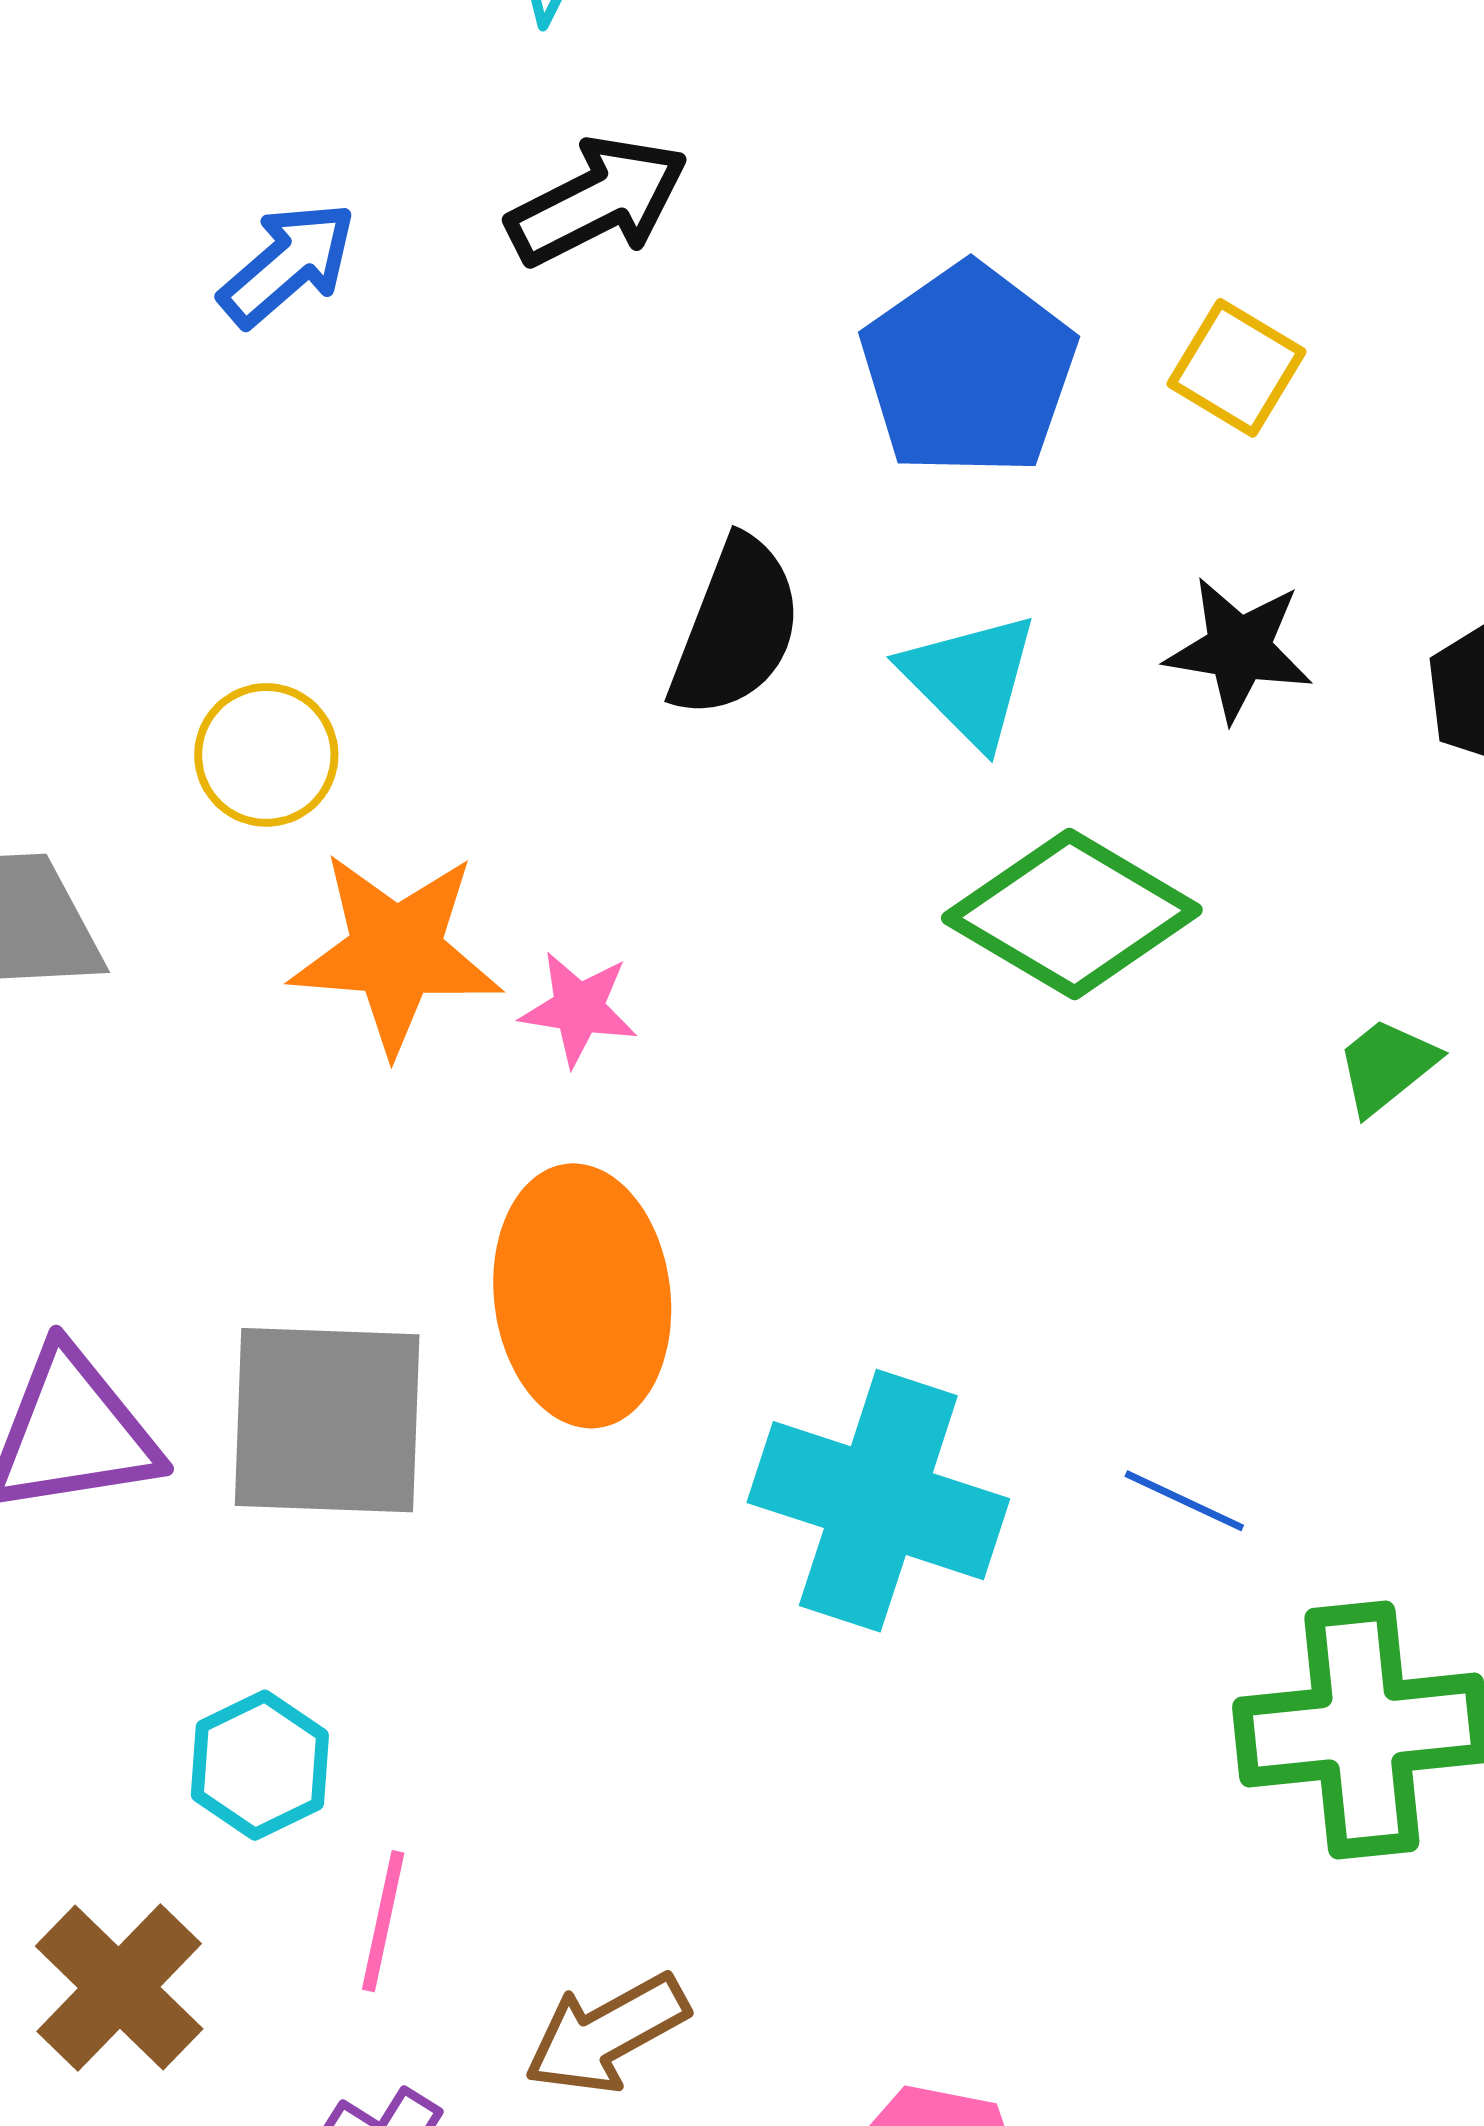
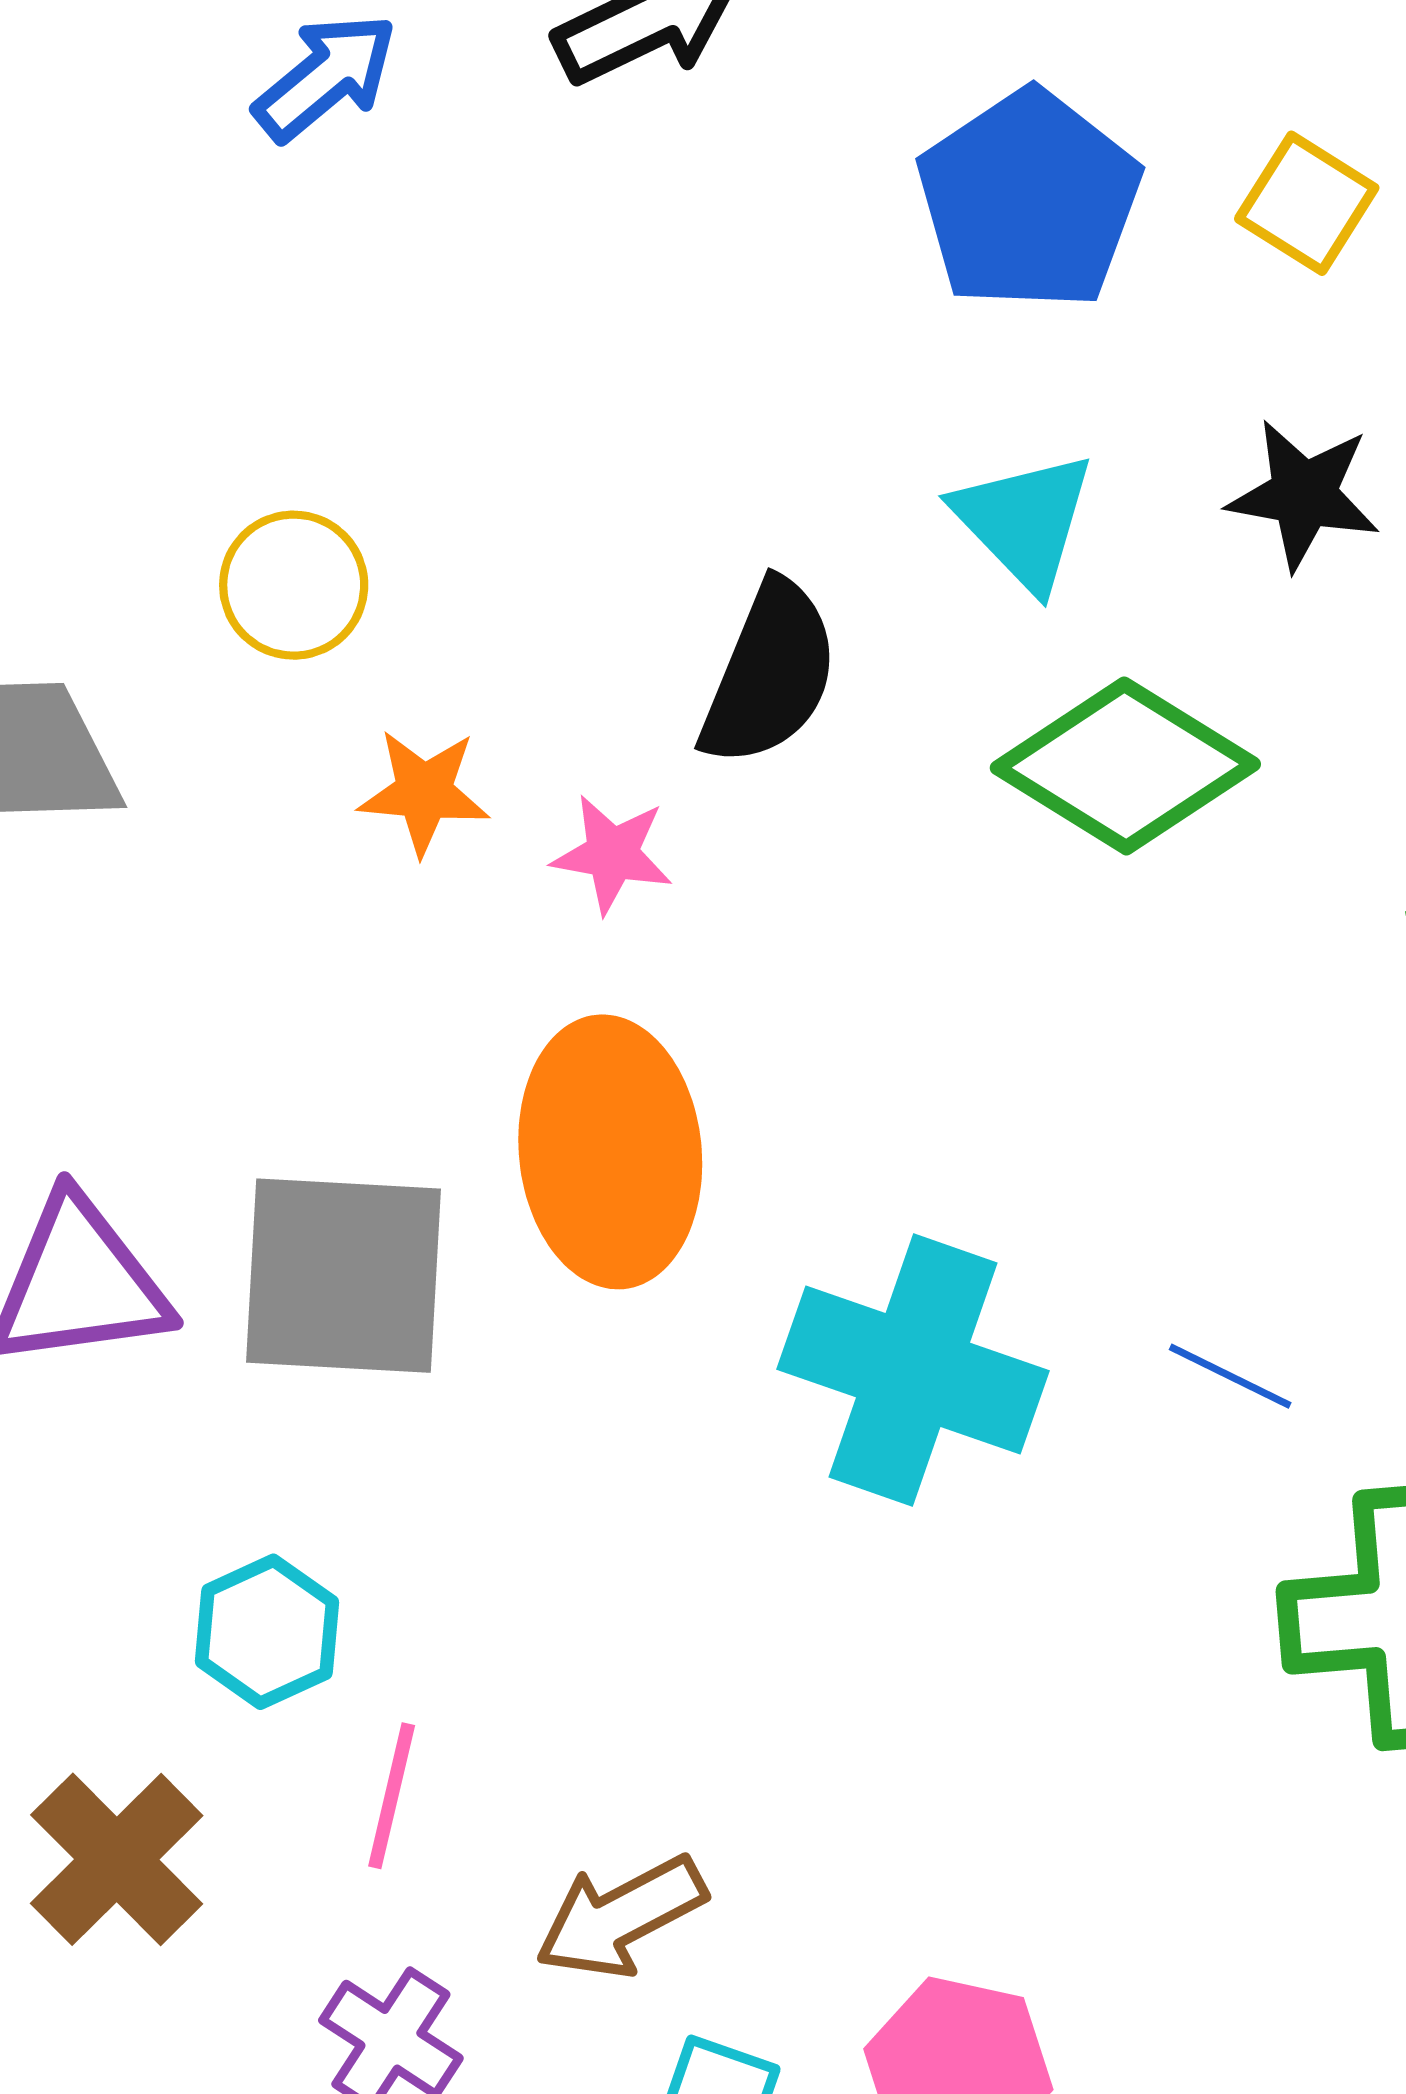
black semicircle: (736, 628) -> (770, 674), moved
orange star: (396, 952) -> (424, 792), size x0.6

